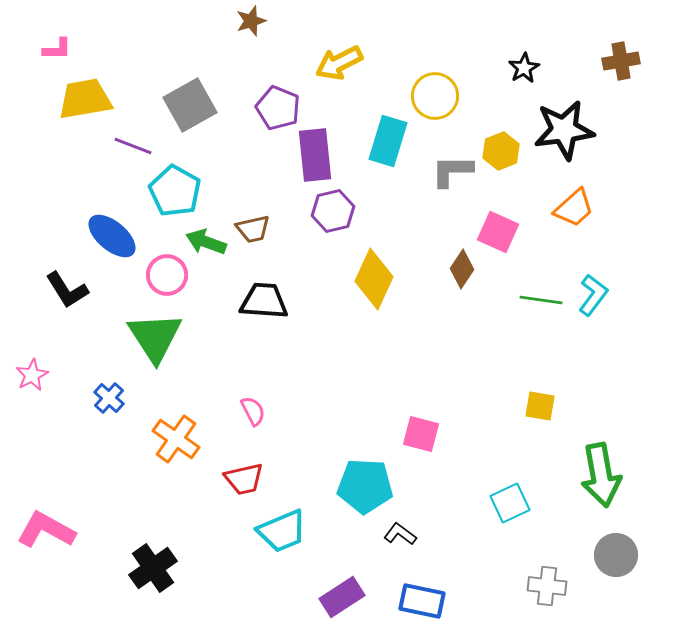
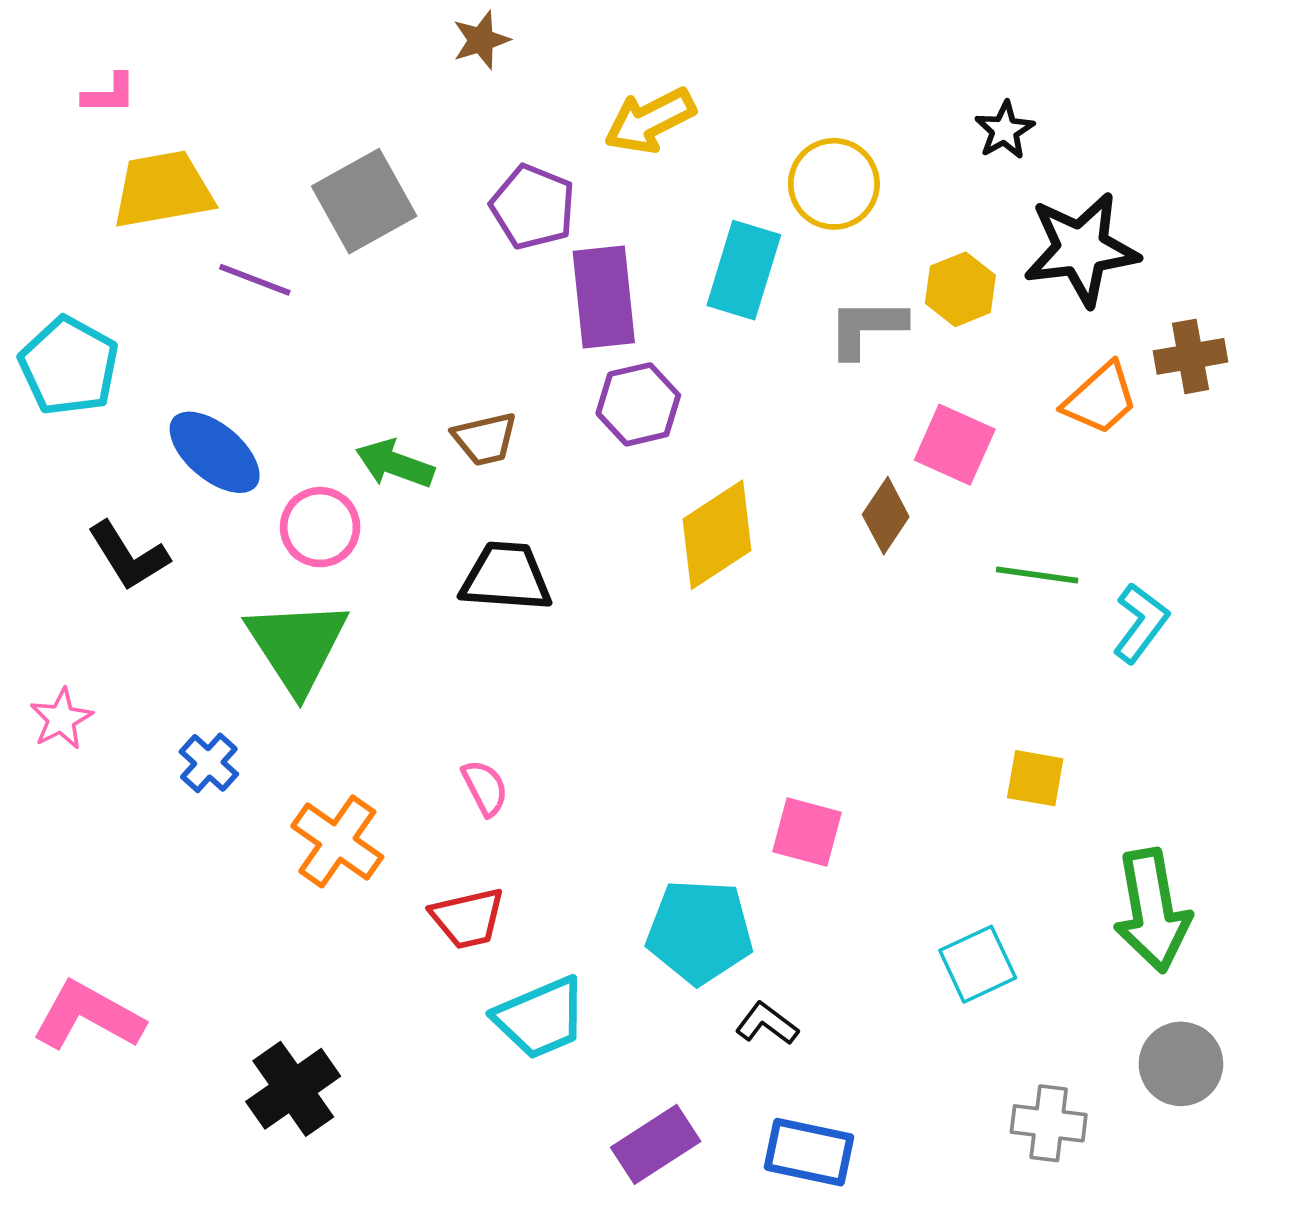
brown cross: (621, 61) -> (1191, 356), moved
cyan pentagon: (175, 191) -> (69, 366), moved
yellow diamond: (374, 279) -> (717, 535), turned 32
cyan L-shape: (593, 295) -> (1141, 623), moved

